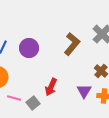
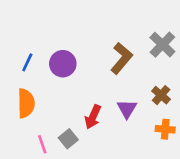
purple triangle: (84, 91) -> (127, 109), moved
pink line: (14, 98) -> (42, 144), moved, turned 56

